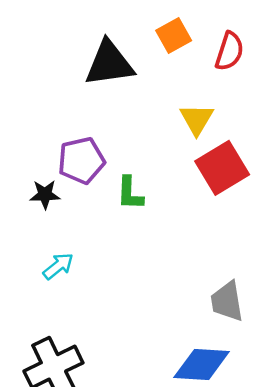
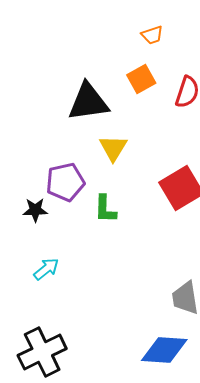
yellow triangle: (197, 119) -> (113, 148), moved

